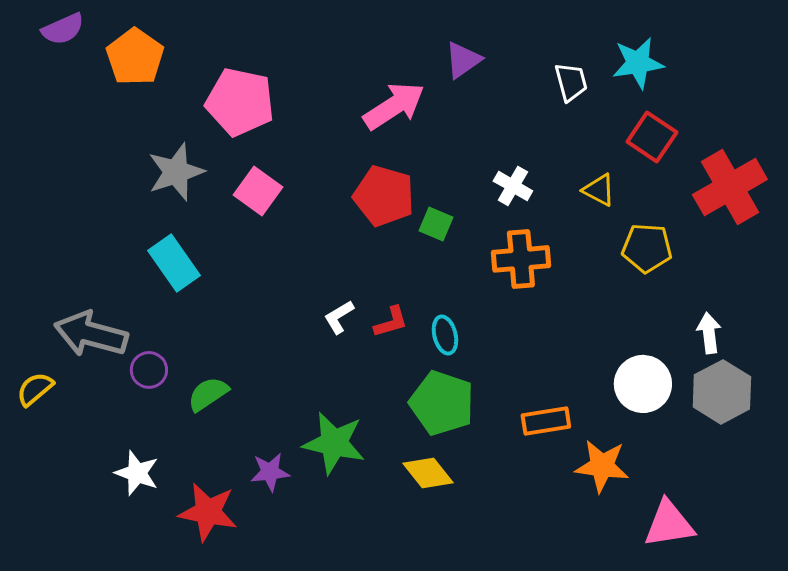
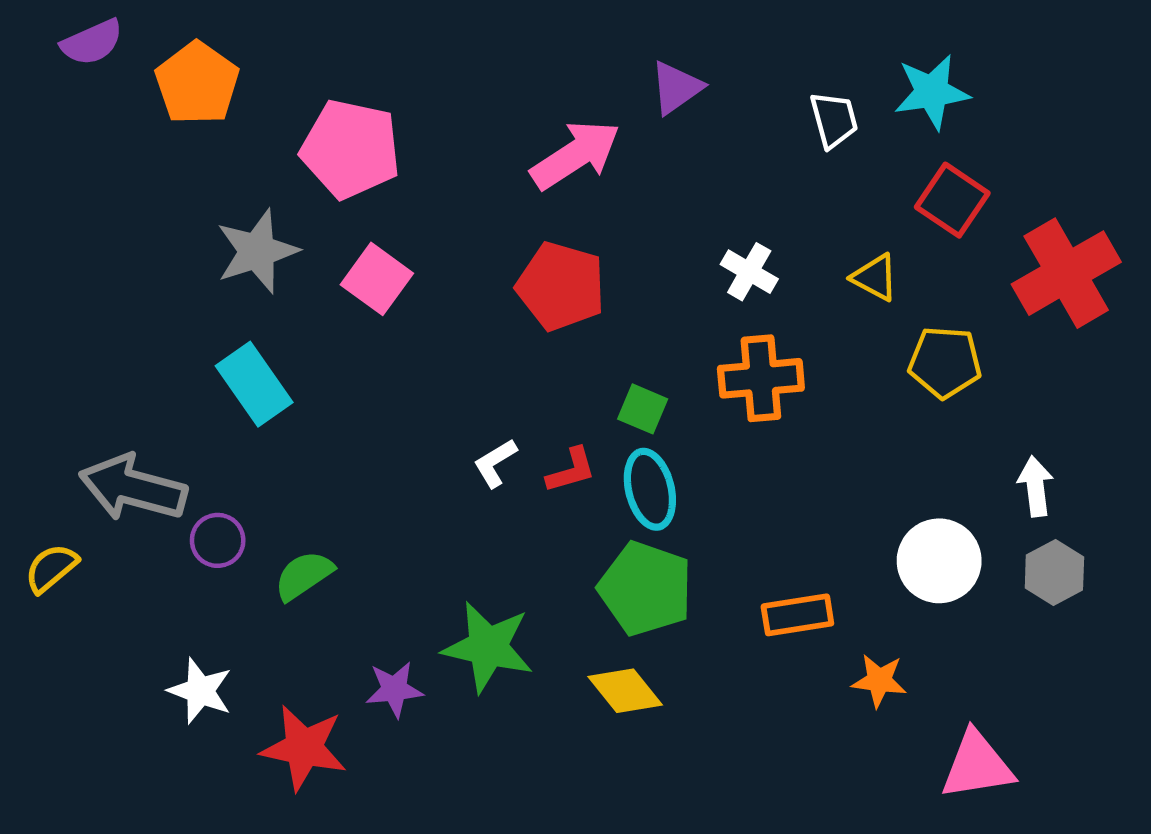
green square: (436, 224) -> (643, 409), moved
cyan ellipse: (445, 335) -> (650, 489), size x1.4
gray hexagon: (722, 392) -> (1054, 573), size x0.7
orange star: (602, 466) -> (879, 681), size x0.7

